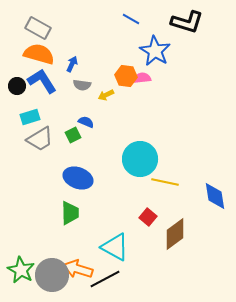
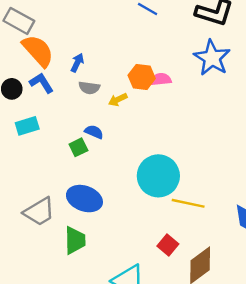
gray rectangle: (38, 28) -> (19, 21), moved
blue star: (155, 51) -> (212, 58), moved
orange semicircle: (39, 54) -> (38, 51), turned 32
blue L-shape: (42, 81) -> (42, 83), size x0.7
gray trapezoid: (40, 139) -> (39, 212), moved

